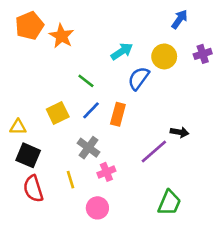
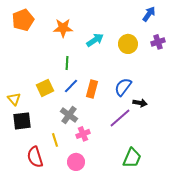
blue arrow: (180, 19) -> (149, 14), moved
orange star: (62, 36) -> (63, 28), moved, turned -30
blue semicircle: (139, 78) -> (123, 87), moved
green line: (86, 81) -> (67, 63), turned 56
yellow triangle: (18, 127) -> (14, 99), turned 48
black square: (28, 155) -> (22, 121), turned -30
red semicircle: (33, 189) -> (35, 157), moved

